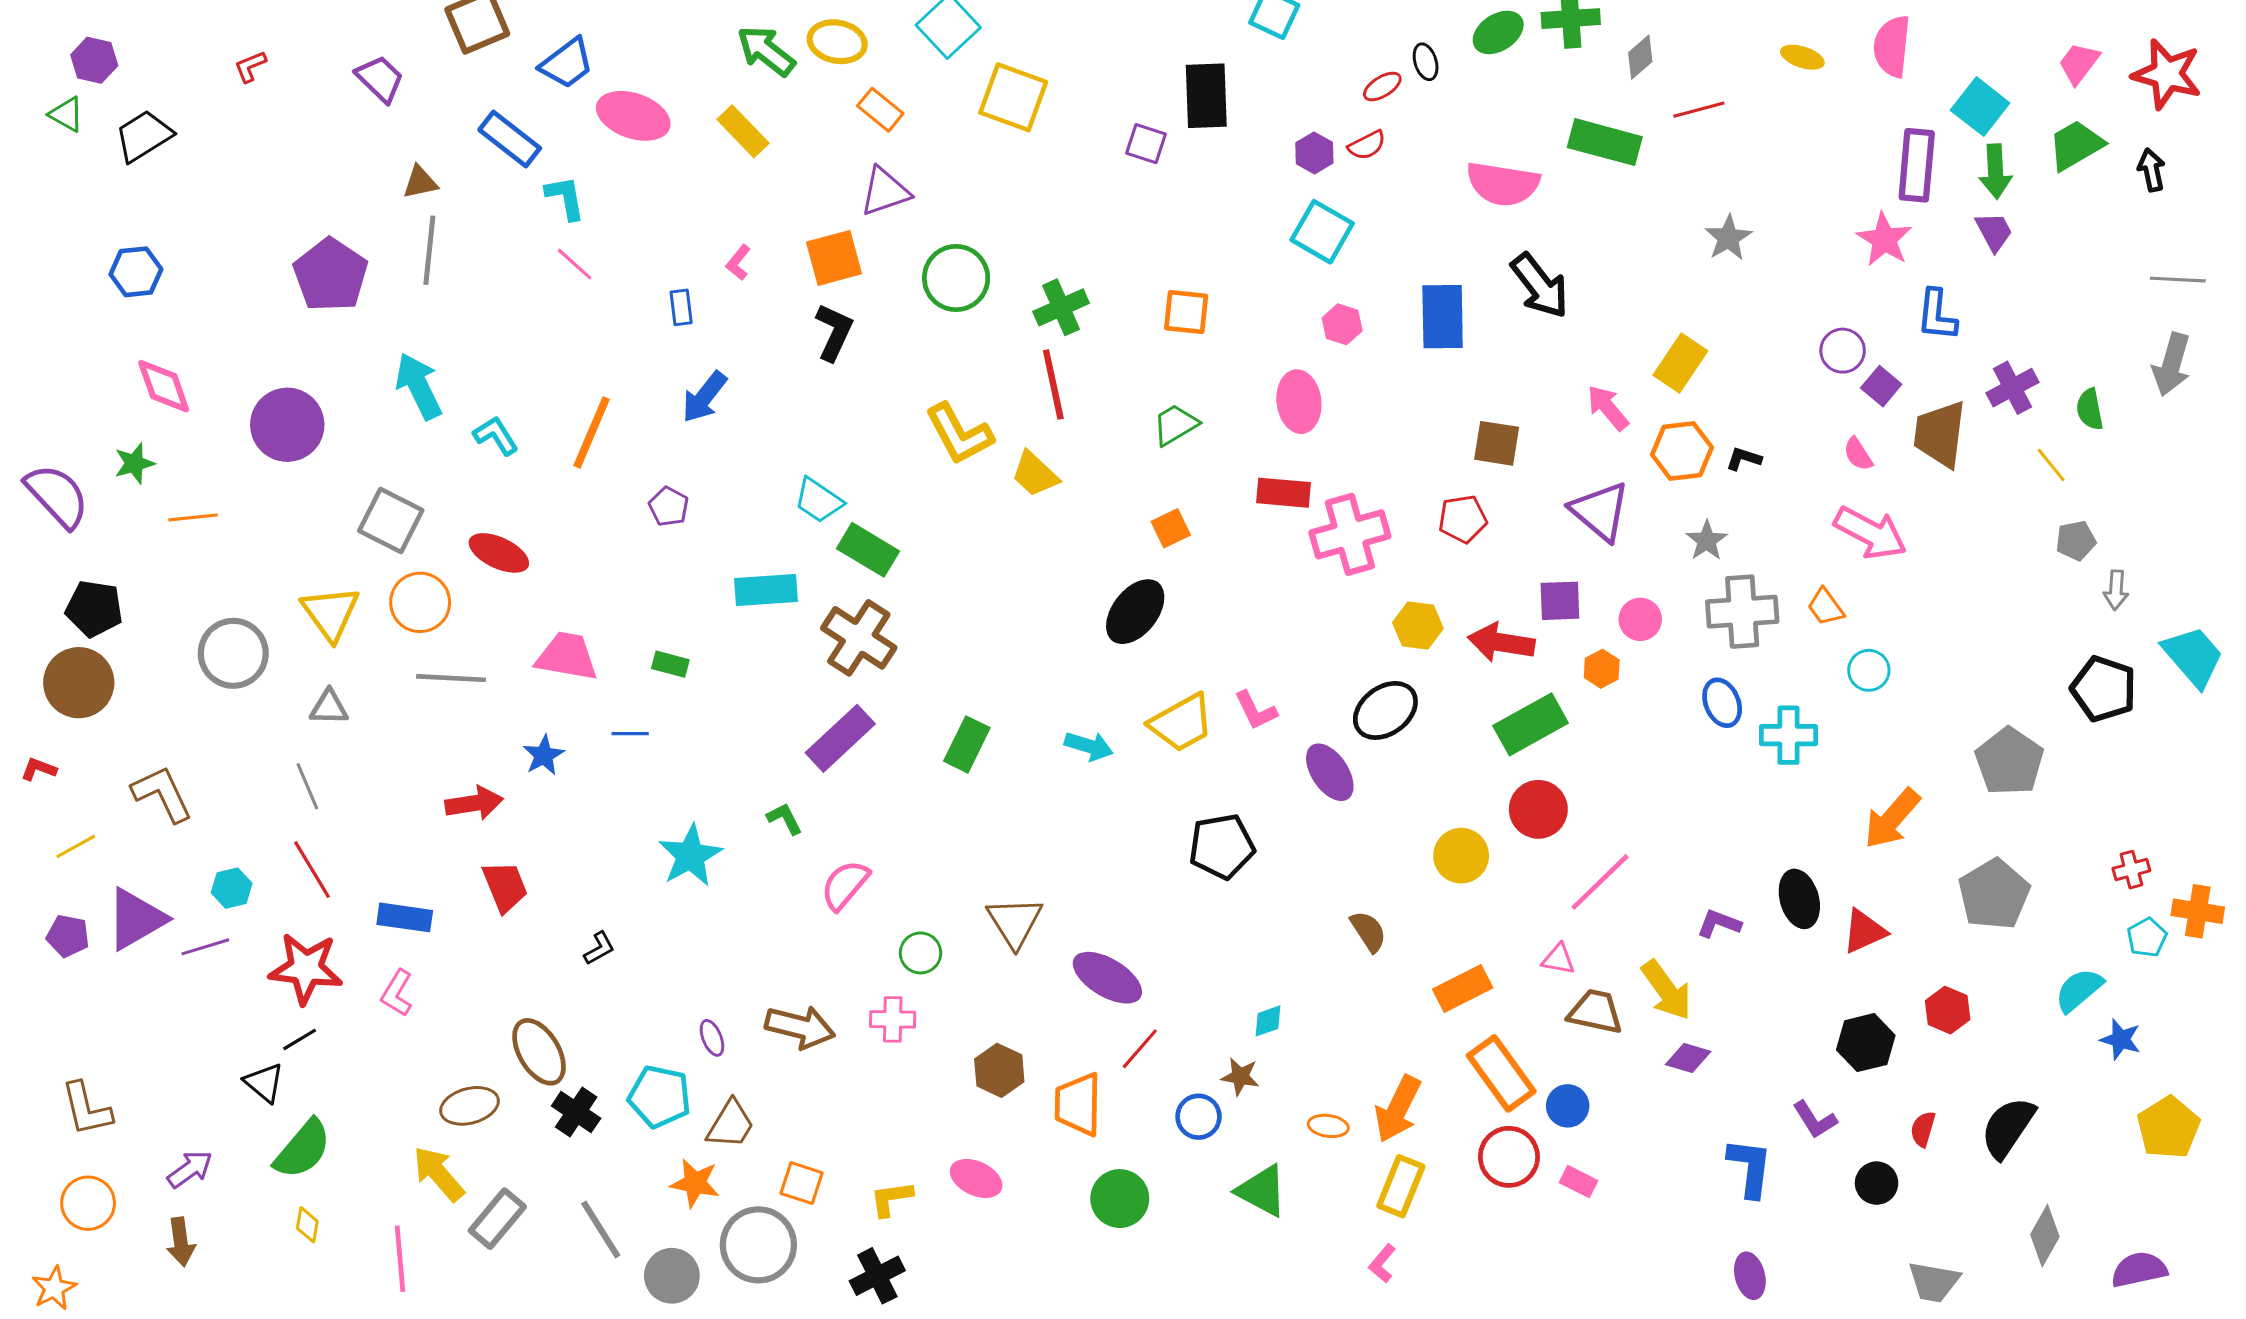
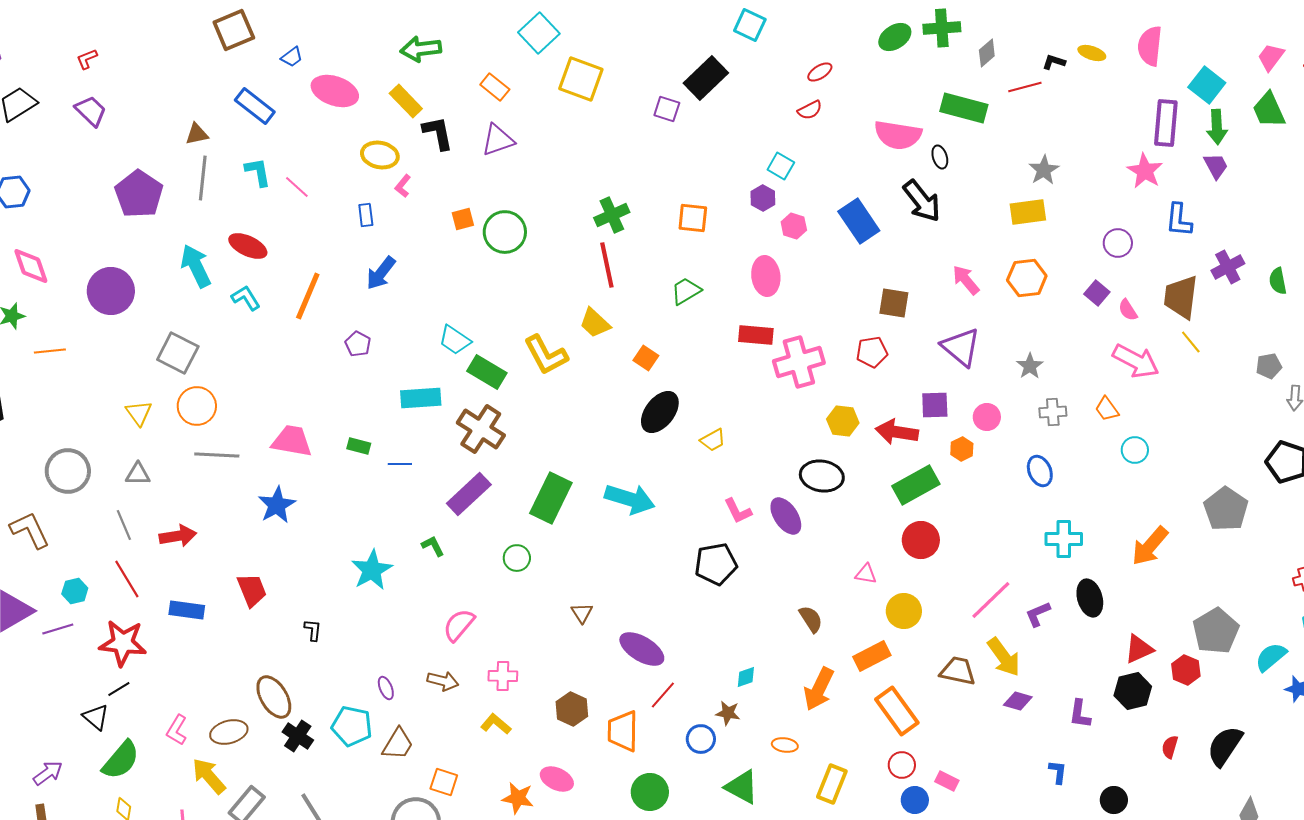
yellow ellipse: (837, 42) -> (380, 155), moved
green arrow: (766, 51) -> (421, 49), turned -45
black ellipse: (1426, 62) -> (940, 157), moved
blue trapezoid: (567, 63) -> (292, 57), size x0.6
purple trapezoid: (380, 79) -> (91, 111), moved
black rectangle: (1206, 96) -> (706, 78), turned 48
green trapezoid: (2076, 145) -> (1269, 110), turned -84
purple hexagon: (1314, 153) -> (763, 198), moved
cyan L-shape: (565, 198) -> (258, 172), moved
cyan square: (1322, 232) -> (781, 166), size x0.7
orange square: (834, 258) -> (463, 219), moved, size x0.6
green circle: (956, 278) -> (505, 232), moved
blue rectangle: (1443, 317) -> (859, 221), turned -33
black L-shape: (834, 332) -> (438, 133), moved, turned -36
yellow rectangle: (1680, 363) -> (1028, 212), moved, turned 48
purple square: (1881, 386) -> (1097, 293), moved
yellow L-shape: (959, 434) -> (546, 355), moved
orange hexagon: (1682, 451) -> (1027, 278), moved
black L-shape: (1744, 459) -> (1054, 62), moved
yellow line: (2051, 465) -> (1191, 342), moved
orange square: (1171, 528) -> (646, 358), moved, turned -30
red ellipse: (499, 553) -> (248, 246), moved
gray cross: (1742, 612) -> (1053, 412), size x0.6
yellow triangle: (331, 613) -> (139, 413), size x0.7
gray circle: (233, 653) -> (68, 471), moved
pink L-shape: (1256, 710) -> (738, 511), moved
black ellipse: (1385, 710) -> (822, 476), turned 45
yellow trapezoid: (1182, 723) -> (713, 440), moved, size x0.6
blue line: (630, 734) -> (400, 464), moved
cyan cross: (1789, 735) -> (1064, 539), moved
green rectangle: (967, 744) -> (551, 498), size x1.4
cyan arrow: (1089, 746) -> (630, 499), size x1.6
blue star: (544, 755) -> (277, 505), size x1.4
red arrow: (474, 803) -> (178, 536), moved
yellow circle: (1461, 856) -> (904, 611), moved
pink line: (1600, 882) -> (991, 600), moved
pink semicircle: (845, 885) -> (459, 625), moved
gray pentagon: (1994, 894) -> (1216, 631), moved
brown triangle: (1015, 922) -> (582, 613), size x0.6
purple L-shape: (1719, 924) -> (1038, 614), turned -44
red triangle: (1864, 931) -> (1139, 649), moved
black L-shape: (599, 948) -> (313, 630), turned -55
green circle: (921, 953) -> (517, 558), moved
pink triangle: (1558, 959) -> (866, 574), moved
pink L-shape: (397, 993) -> (177, 730), moved
brown arrow: (800, 1027) -> (443, 681), size x0.7
blue circle: (1568, 1106) -> (915, 800), moved
orange arrow: (1398, 1109) -> (819, 689), moved
purple L-shape: (1815, 1120) -> (1080, 714), moved, turned 40
red circle: (1509, 1157) -> (902, 765), size x0.7
blue L-shape: (1750, 1168) -> (1058, 772), size x0.6
orange star: (695, 1183) -> (518, 798), moved
black circle: (1877, 1183) -> (1114, 800), moved
yellow L-shape: (891, 1199) -> (496, 724), moved, turned 48

